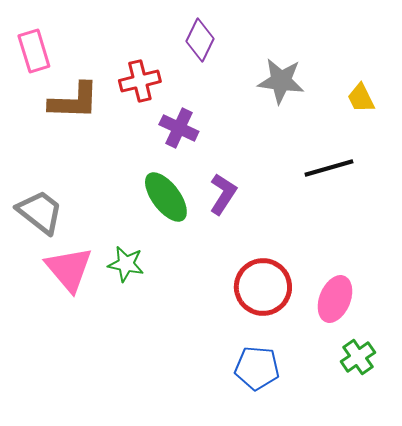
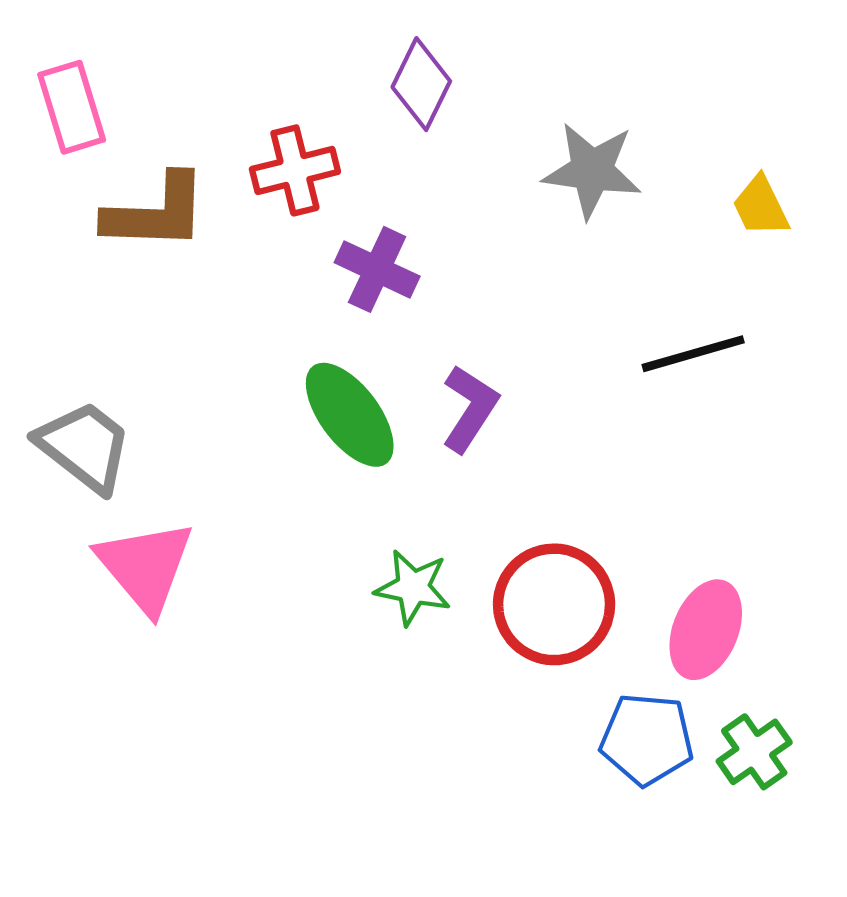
green star: (126, 264) -> (413, 588), moved
blue pentagon: (257, 368) -> (647, 739), moved

